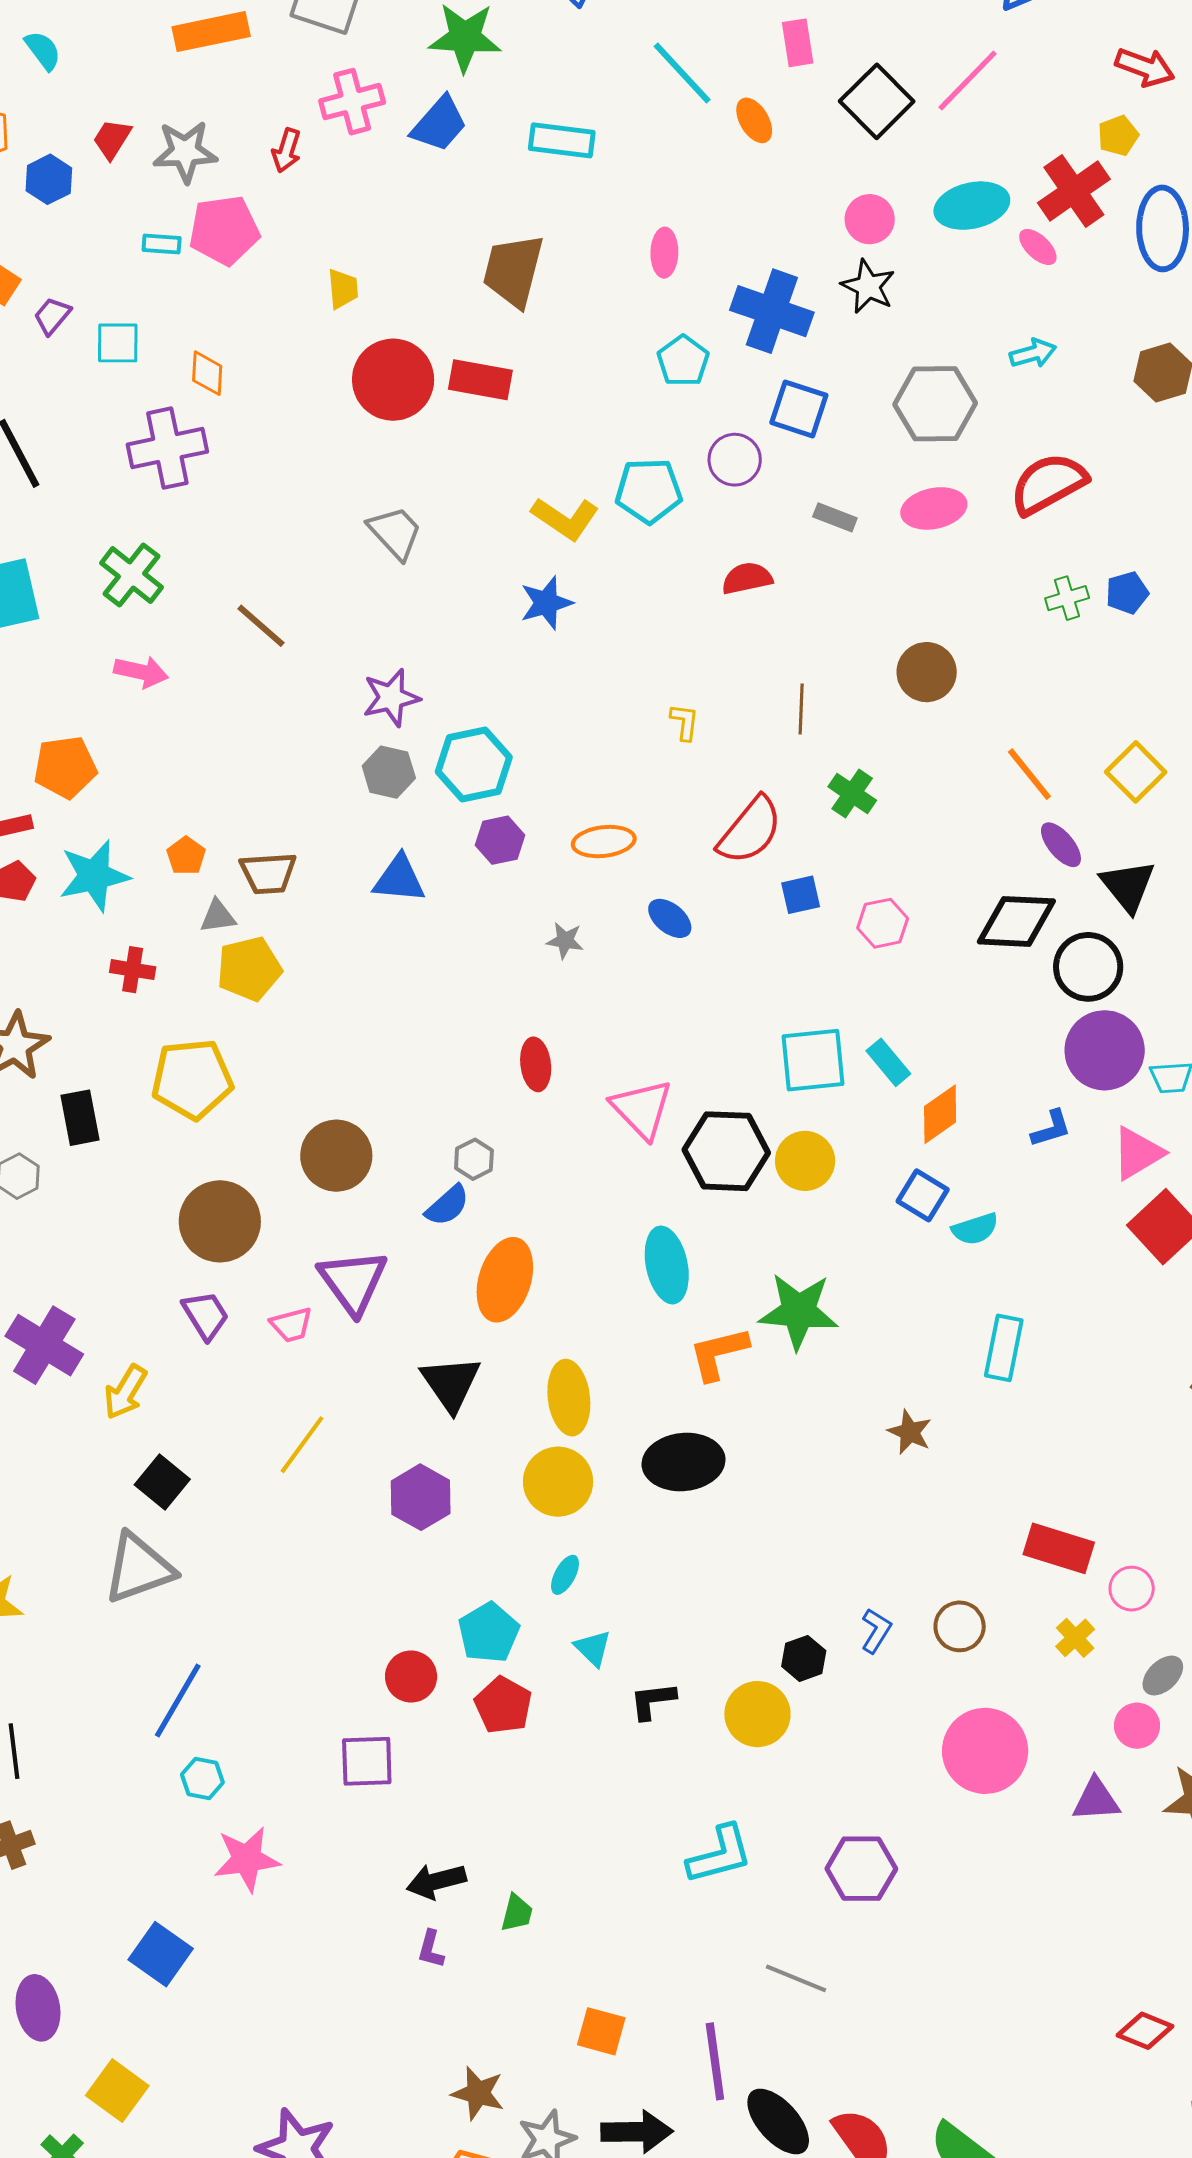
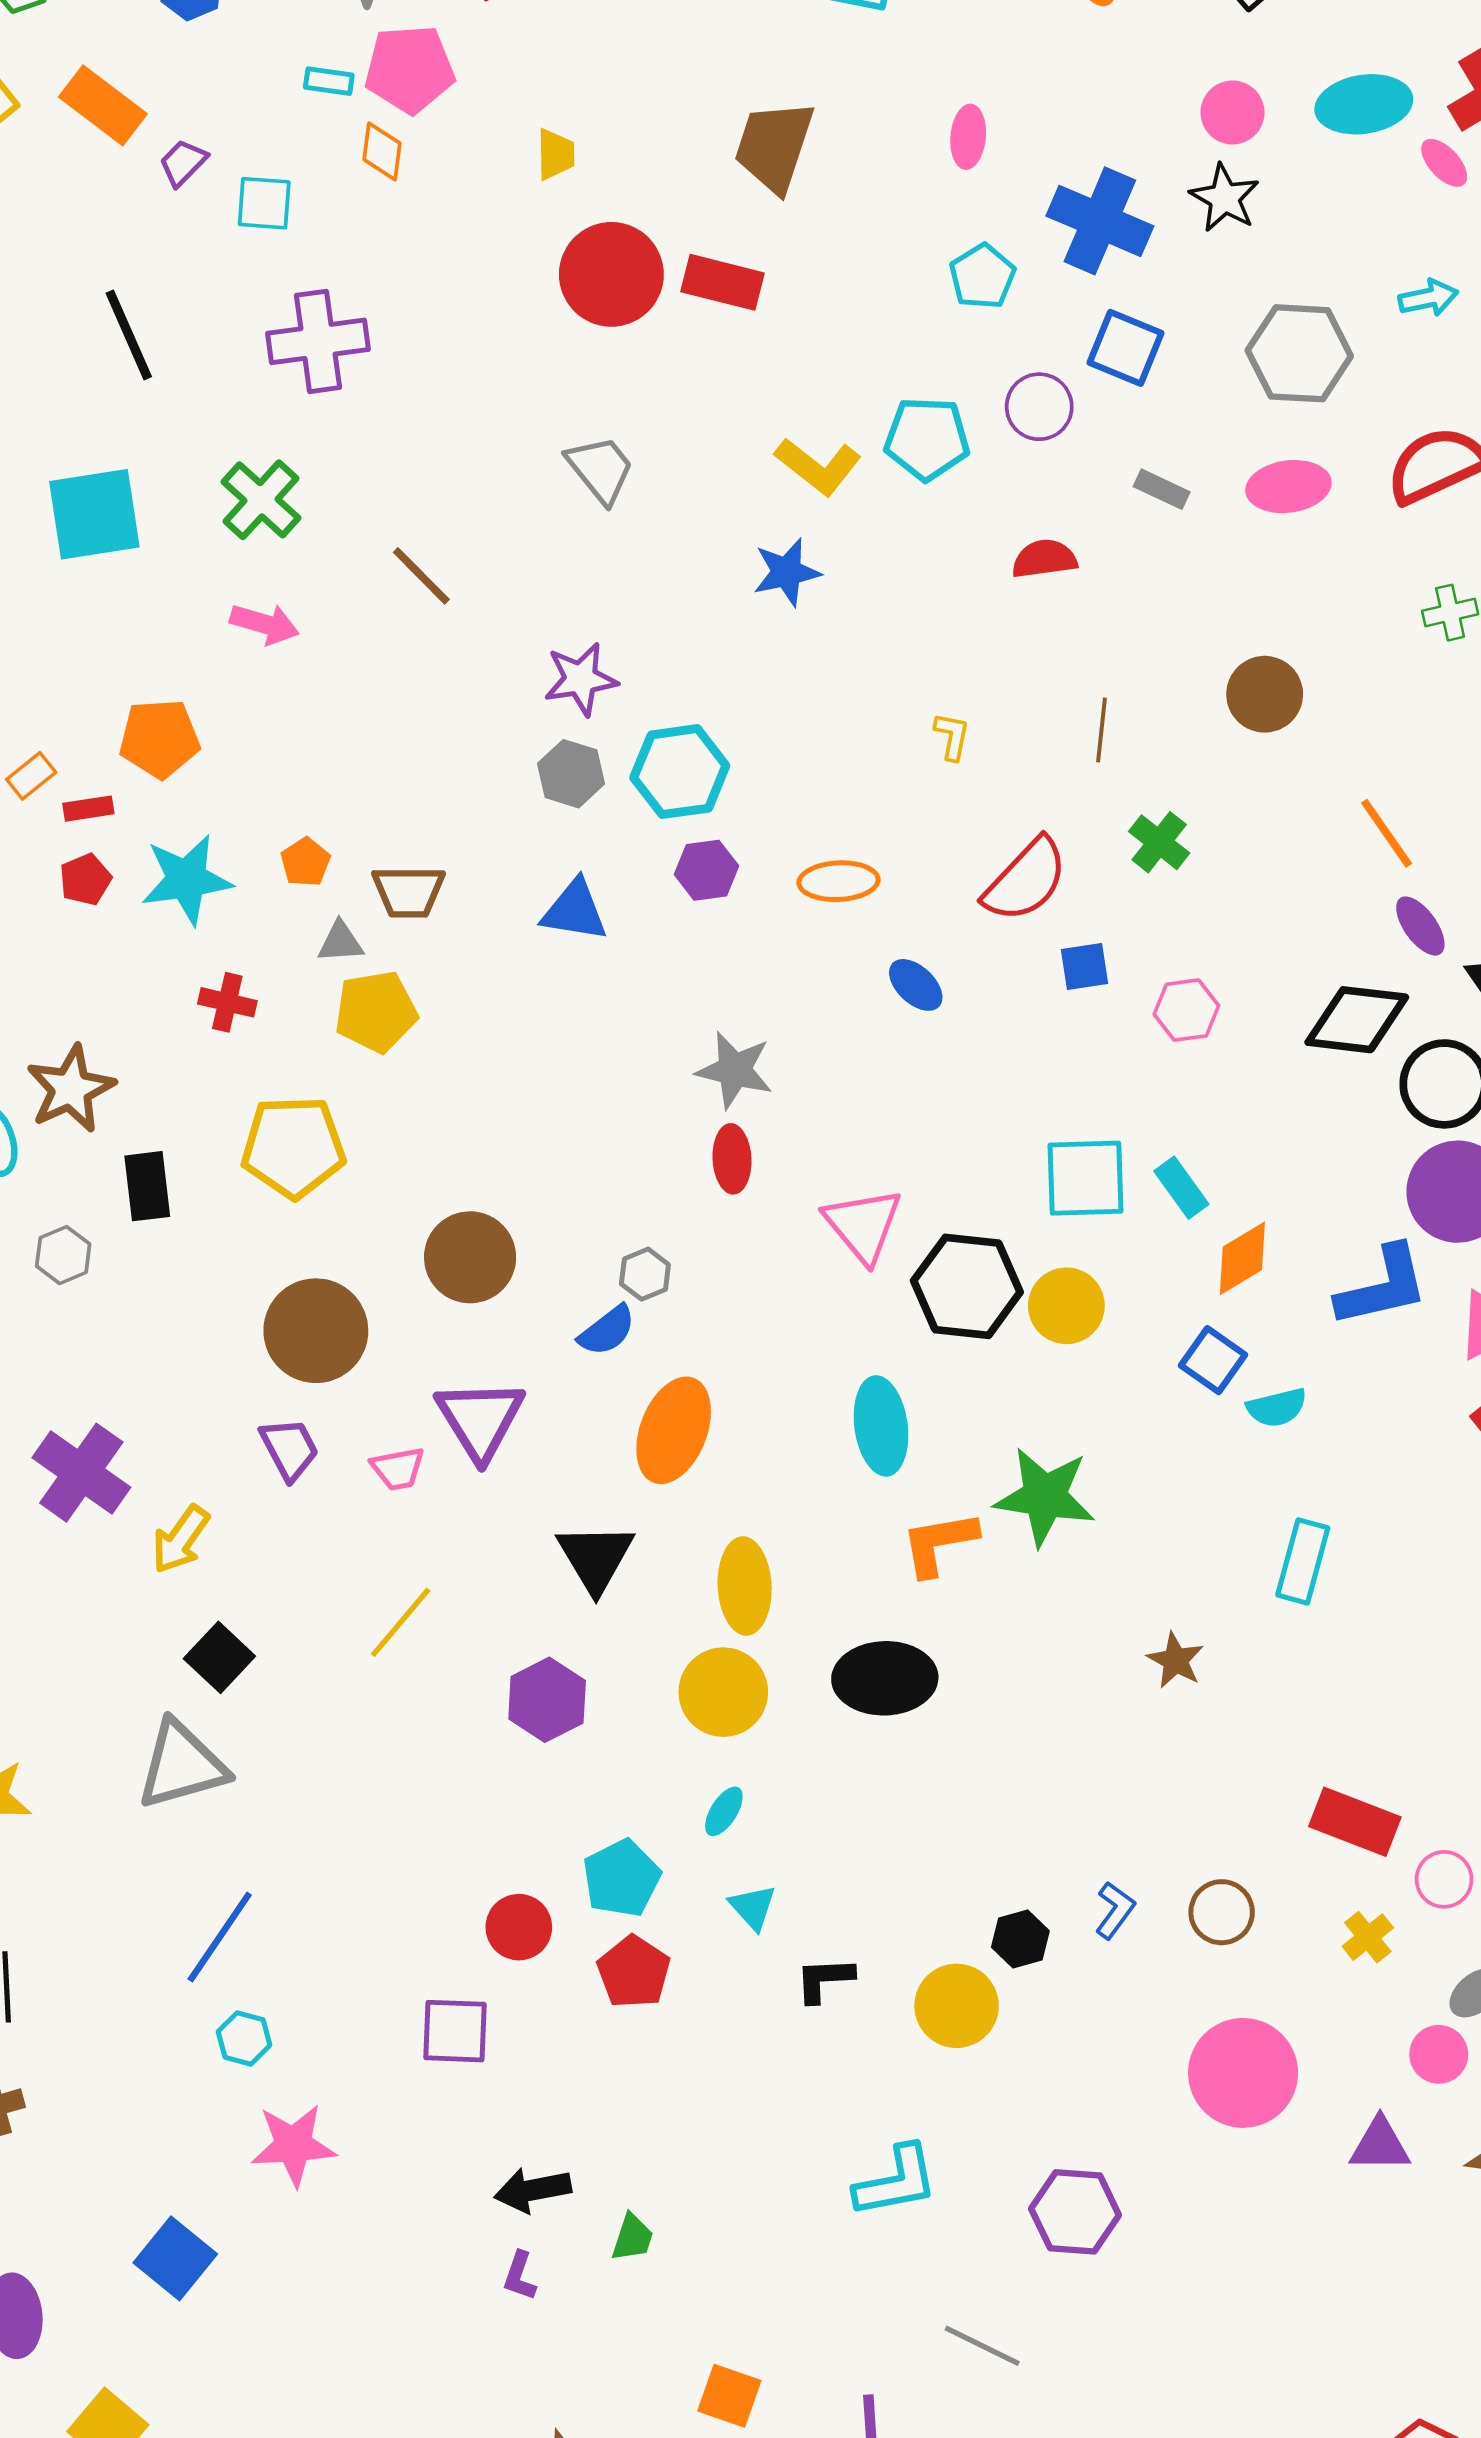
orange diamond: (207, 373) -> (382, 151), moved
gray star: (565, 941) -> (735, 1070), moved, size x1.6
blue L-shape: (1051, 1129) -> (1383, 1286), size x1.8

